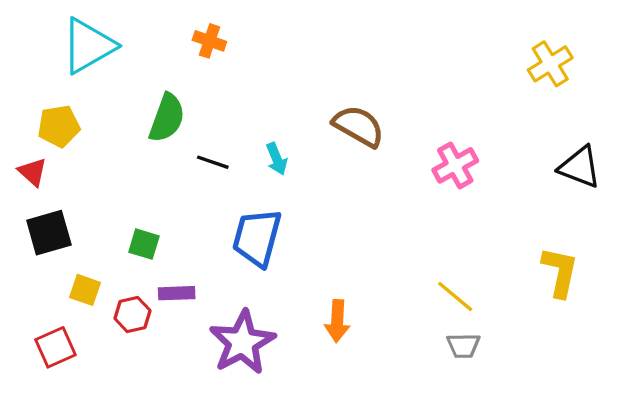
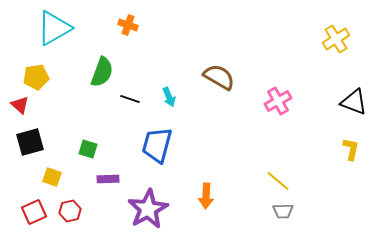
yellow L-shape: (560, 272) -> (351, 149), moved, size x0.7
red hexagon: (132, 314) -> (70, 211), moved

